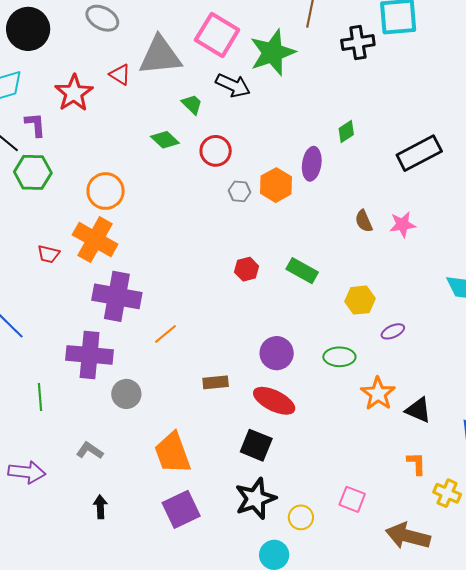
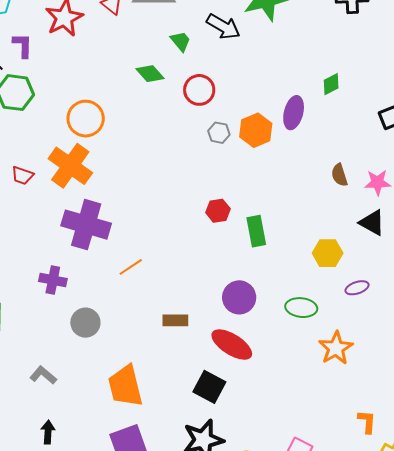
green rectangle: (302, 271) -> (256, 231), moved, turned 44
purple cross: (90, 355) -> (53, 280), size x0.6
black triangle: (418, 410) -> (372, 223), moved

